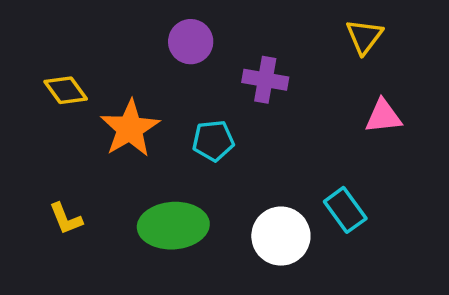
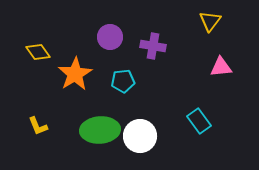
purple circle: (191, 42) -> (110, 37), moved
white circle: (281, 236) -> (140, 136), moved

